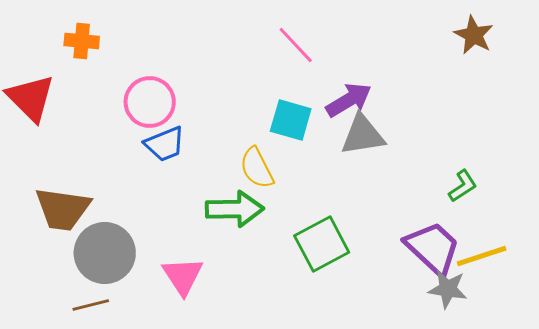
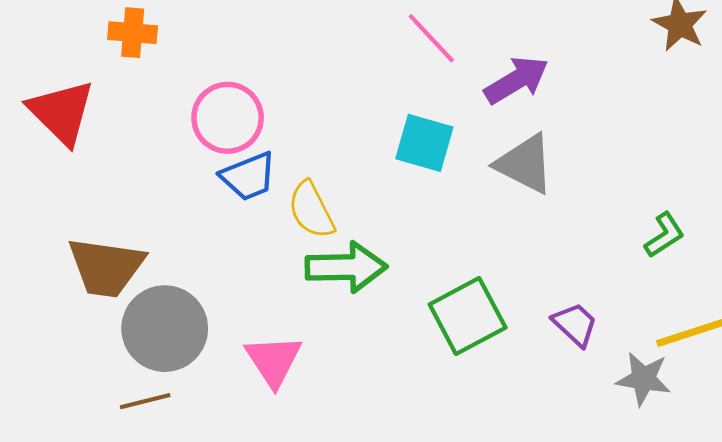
purple arrow: (349, 100) -> (516, 80), moved
gray triangle: (363, 135) -> (525, 164), turned 36
yellow semicircle: (257, 168) -> (311, 210), moved
purple trapezoid: (433, 248) -> (575, 324), moved, size x0.6

